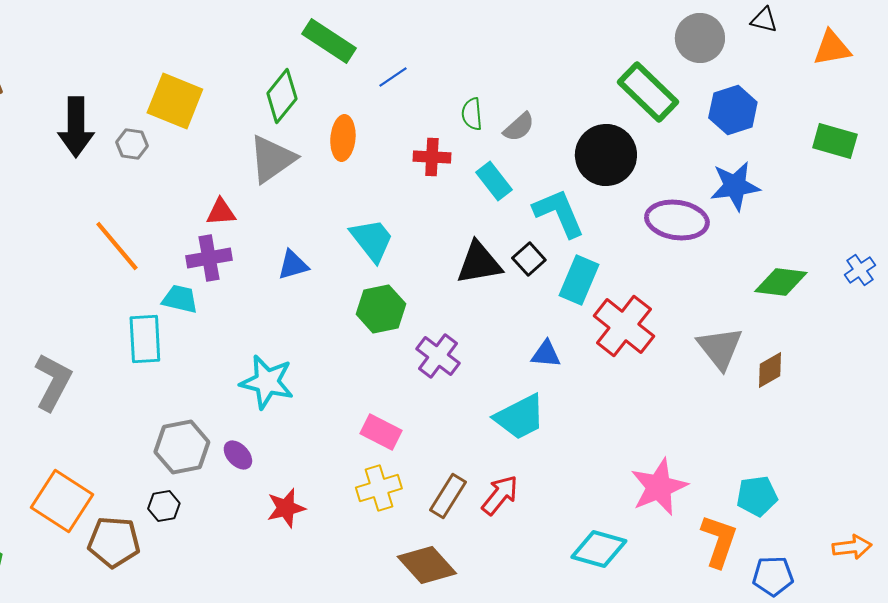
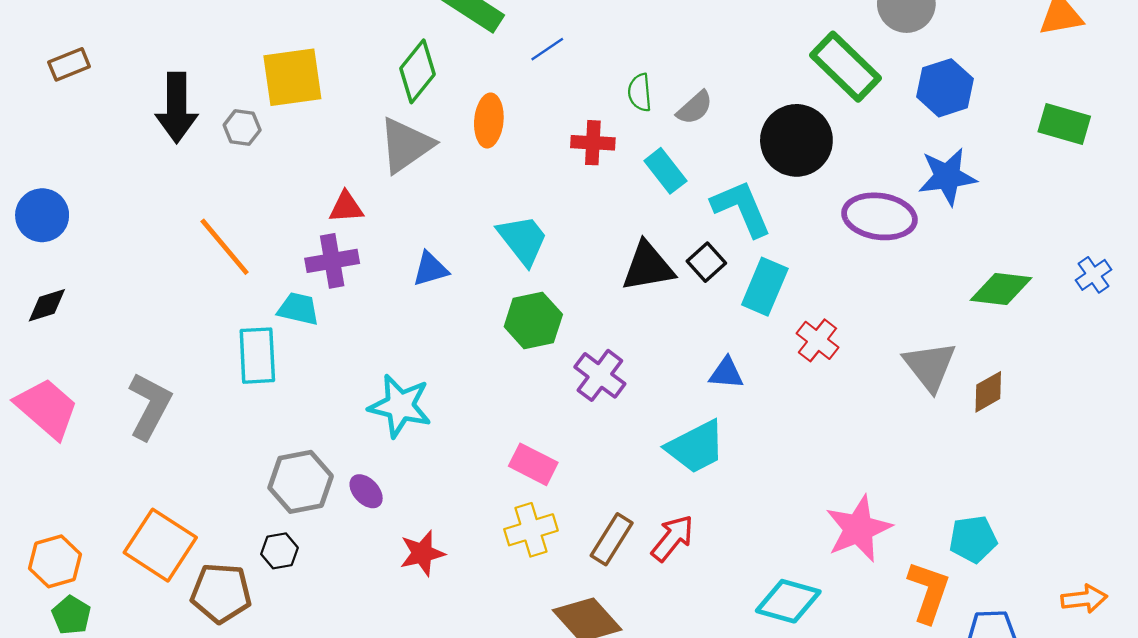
yellow square: (175, 101) -> (292, 77), turned -30
red cross: (624, 326) -> (817, 340), size x0.6

